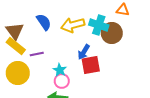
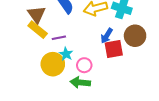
brown circle: (112, 33) -> (135, 36), moved
cyan star: (60, 70) -> (66, 54), moved
yellow circle: (18, 73) -> (53, 64), moved

